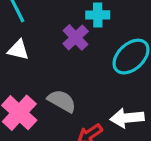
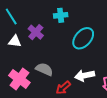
purple cross: (76, 37) -> (36, 32), moved

